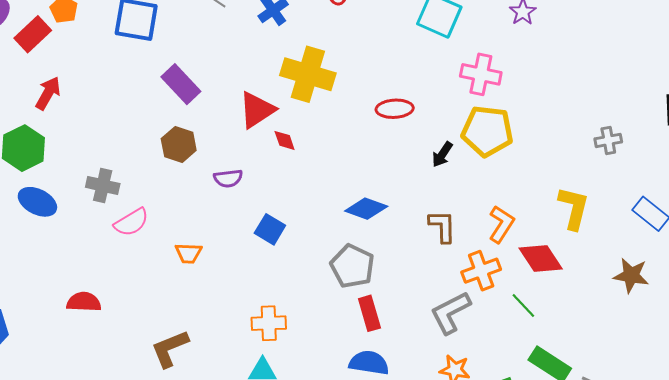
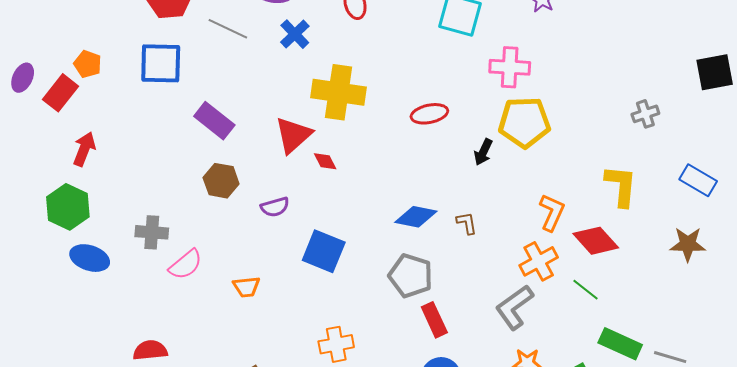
brown L-shape: (442, 226) -> (467, 223), moved, size x0.7
blue square: (270, 229) -> (324, 251), size x1.4

